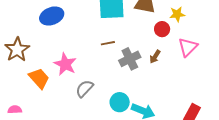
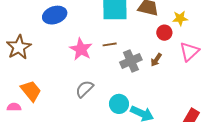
pink star: (65, 64) -> (81, 49), moved
orange trapezoid: (39, 78) -> (31, 91), moved

